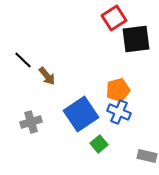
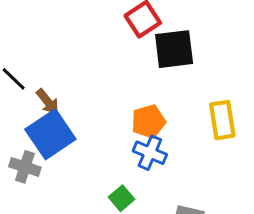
blue square: (81, 114) -> (50, 134), moved
gray cross: (31, 122) -> (25, 167), turned 35

